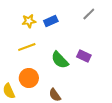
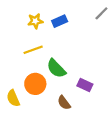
purple rectangle: (84, 56) -> (85, 85), moved
green semicircle: (60, 60) -> (56, 68), moved

